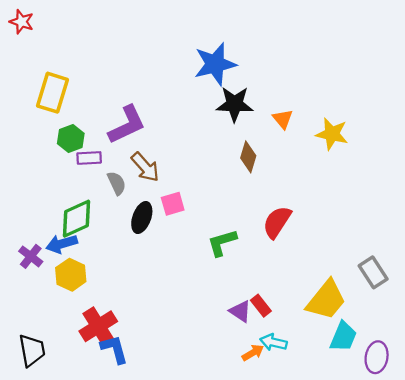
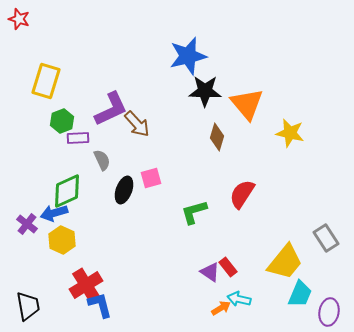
orange triangle: (283, 119) -> (247, 104), size x1.8
yellow star: (332, 134) -> (290, 133), moved
brown arrow: (145, 167) -> (137, 124), moved

